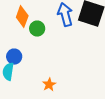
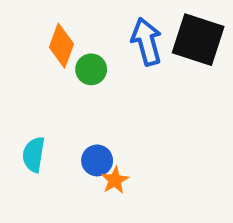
blue circle: (14, 57) -> (97, 160), moved

